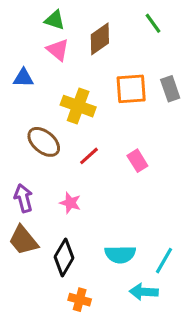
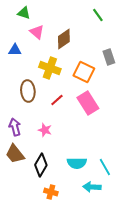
green triangle: (55, 20) -> (24, 13), moved
brown diamond: (100, 39) -> (64, 39), moved
orange square: (131, 89) -> (84, 72), moved, turned 30
brown ellipse: (44, 142) -> (28, 91), turned 45
pink rectangle: (137, 161) -> (88, 103), size x1.6
cyan line: (164, 261) -> (105, 167), turned -60

